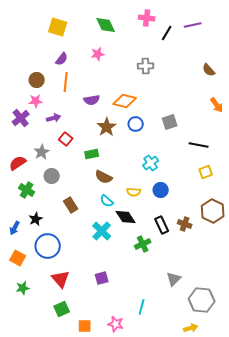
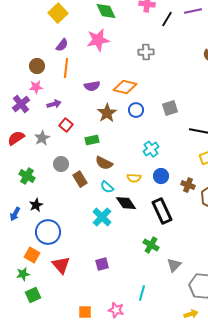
yellow square: (58, 27) -> (58, 13), turned 30
pink star: (98, 54) -> (98, 40), size x1.6
red semicircle: (18, 163) -> (16, 138), moved
gray circle: (52, 176) -> (61, 164), moved
brown rectangle: (71, 205) -> (80, 179), moved
brown cross: (185, 224) -> (188, 185), moved
black rectangle: (162, 225) -> (162, 211), size x1.4
green cross: (143, 244) -> (151, 245), moved, turned -35
orange square: (18, 258) -> (32, 255), moved
green square: (62, 309) -> (33, 295), moved

